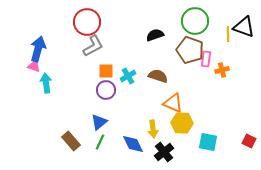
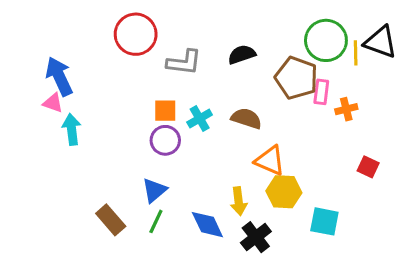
green circle: (195, 21) -> (326, 40), moved
gray L-shape: (93, 46) -> (184, 62), moved, turned 35
blue arrow: (38, 49) -> (59, 76), turned -40
red square: (249, 141) -> (368, 167), moved

